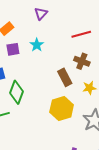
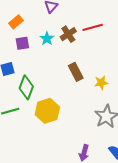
brown cross: (82, 61) -> (68, 34), moved, turned 35
yellow hexagon: (62, 109) -> (47, 111), moved

